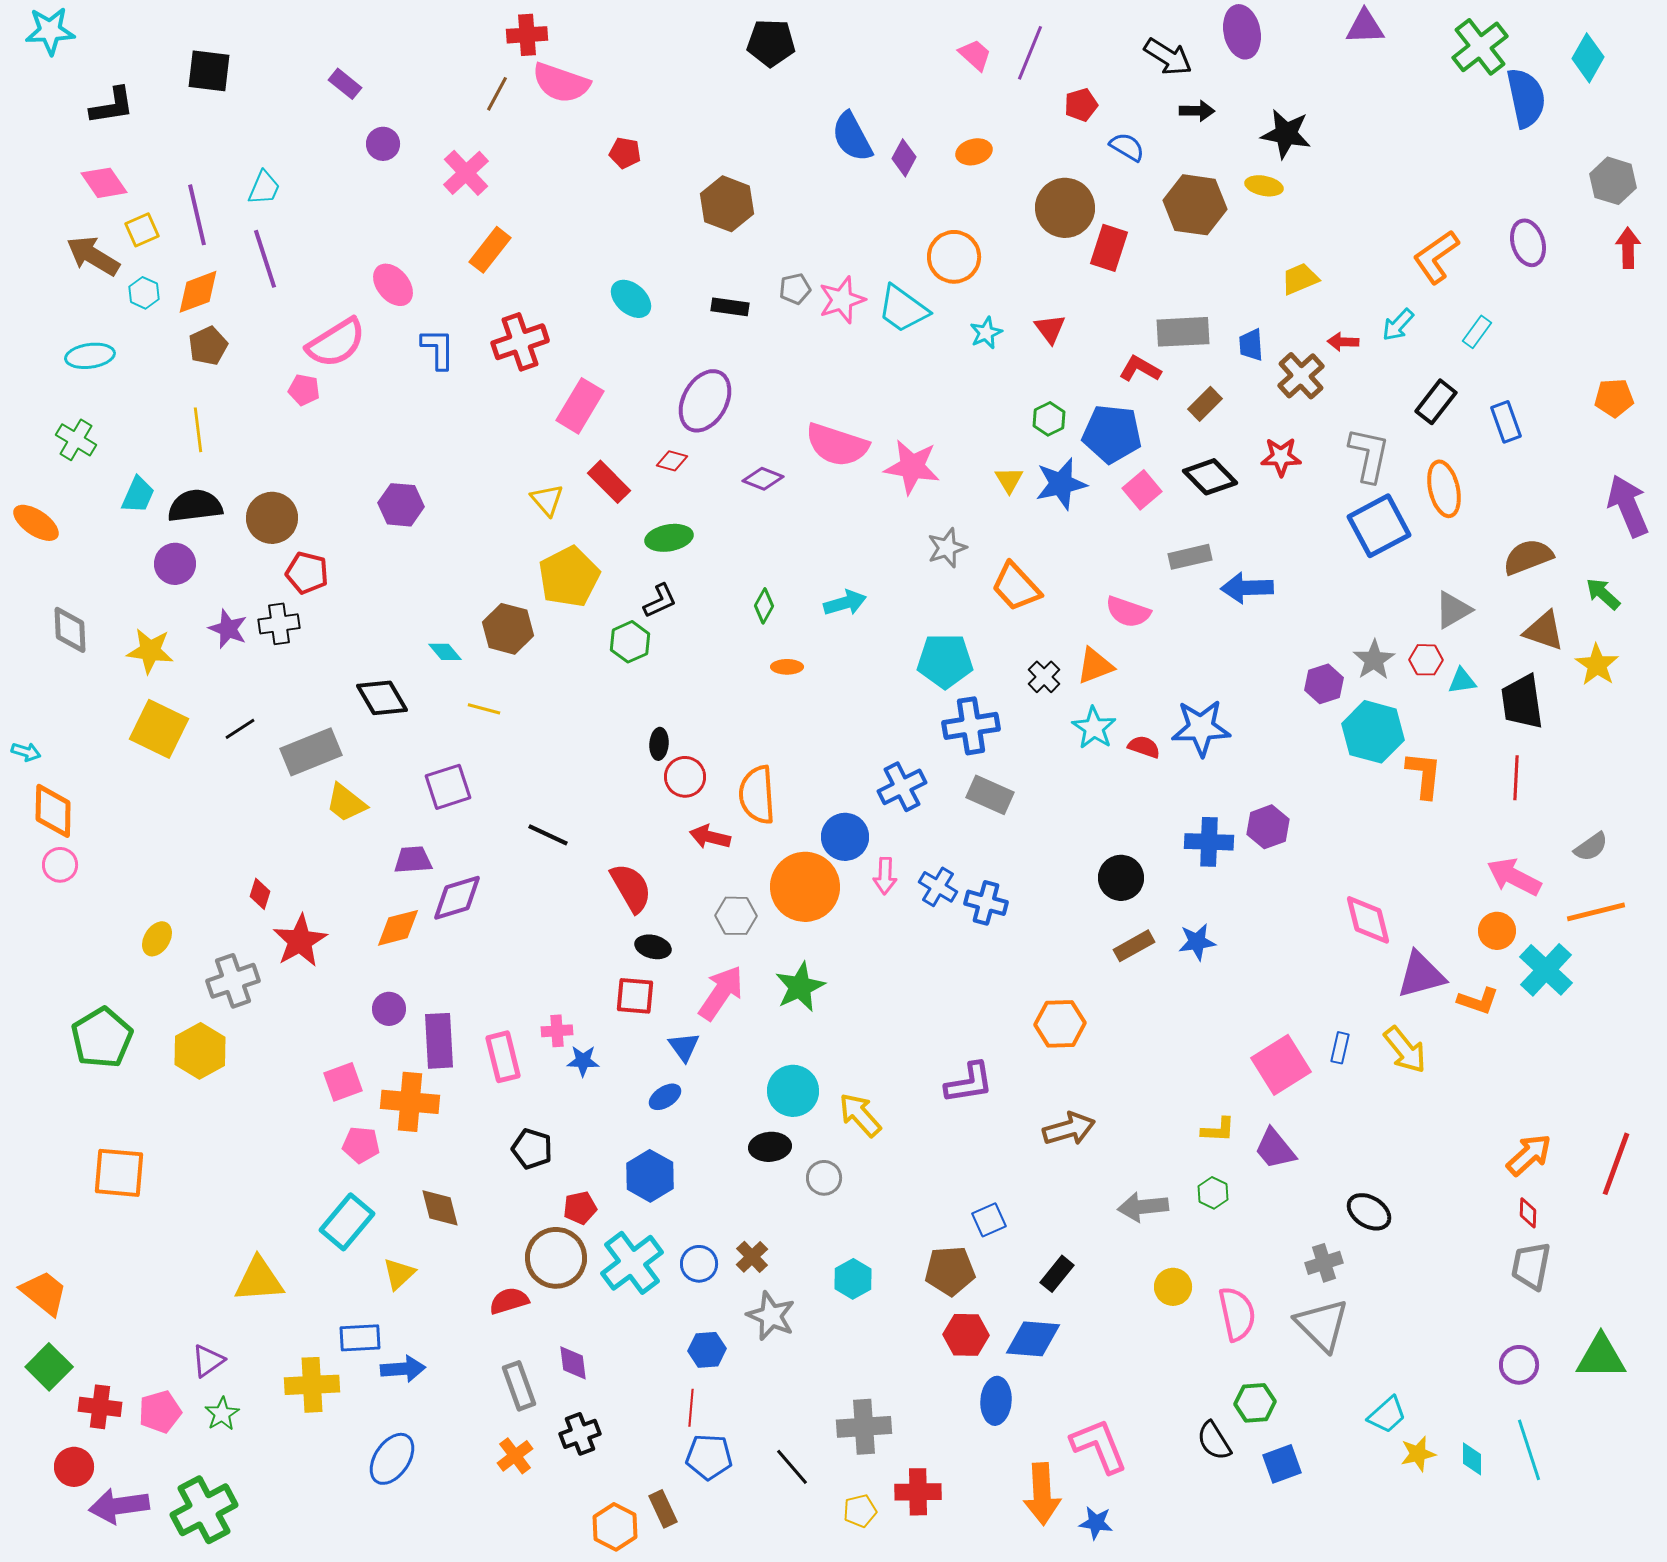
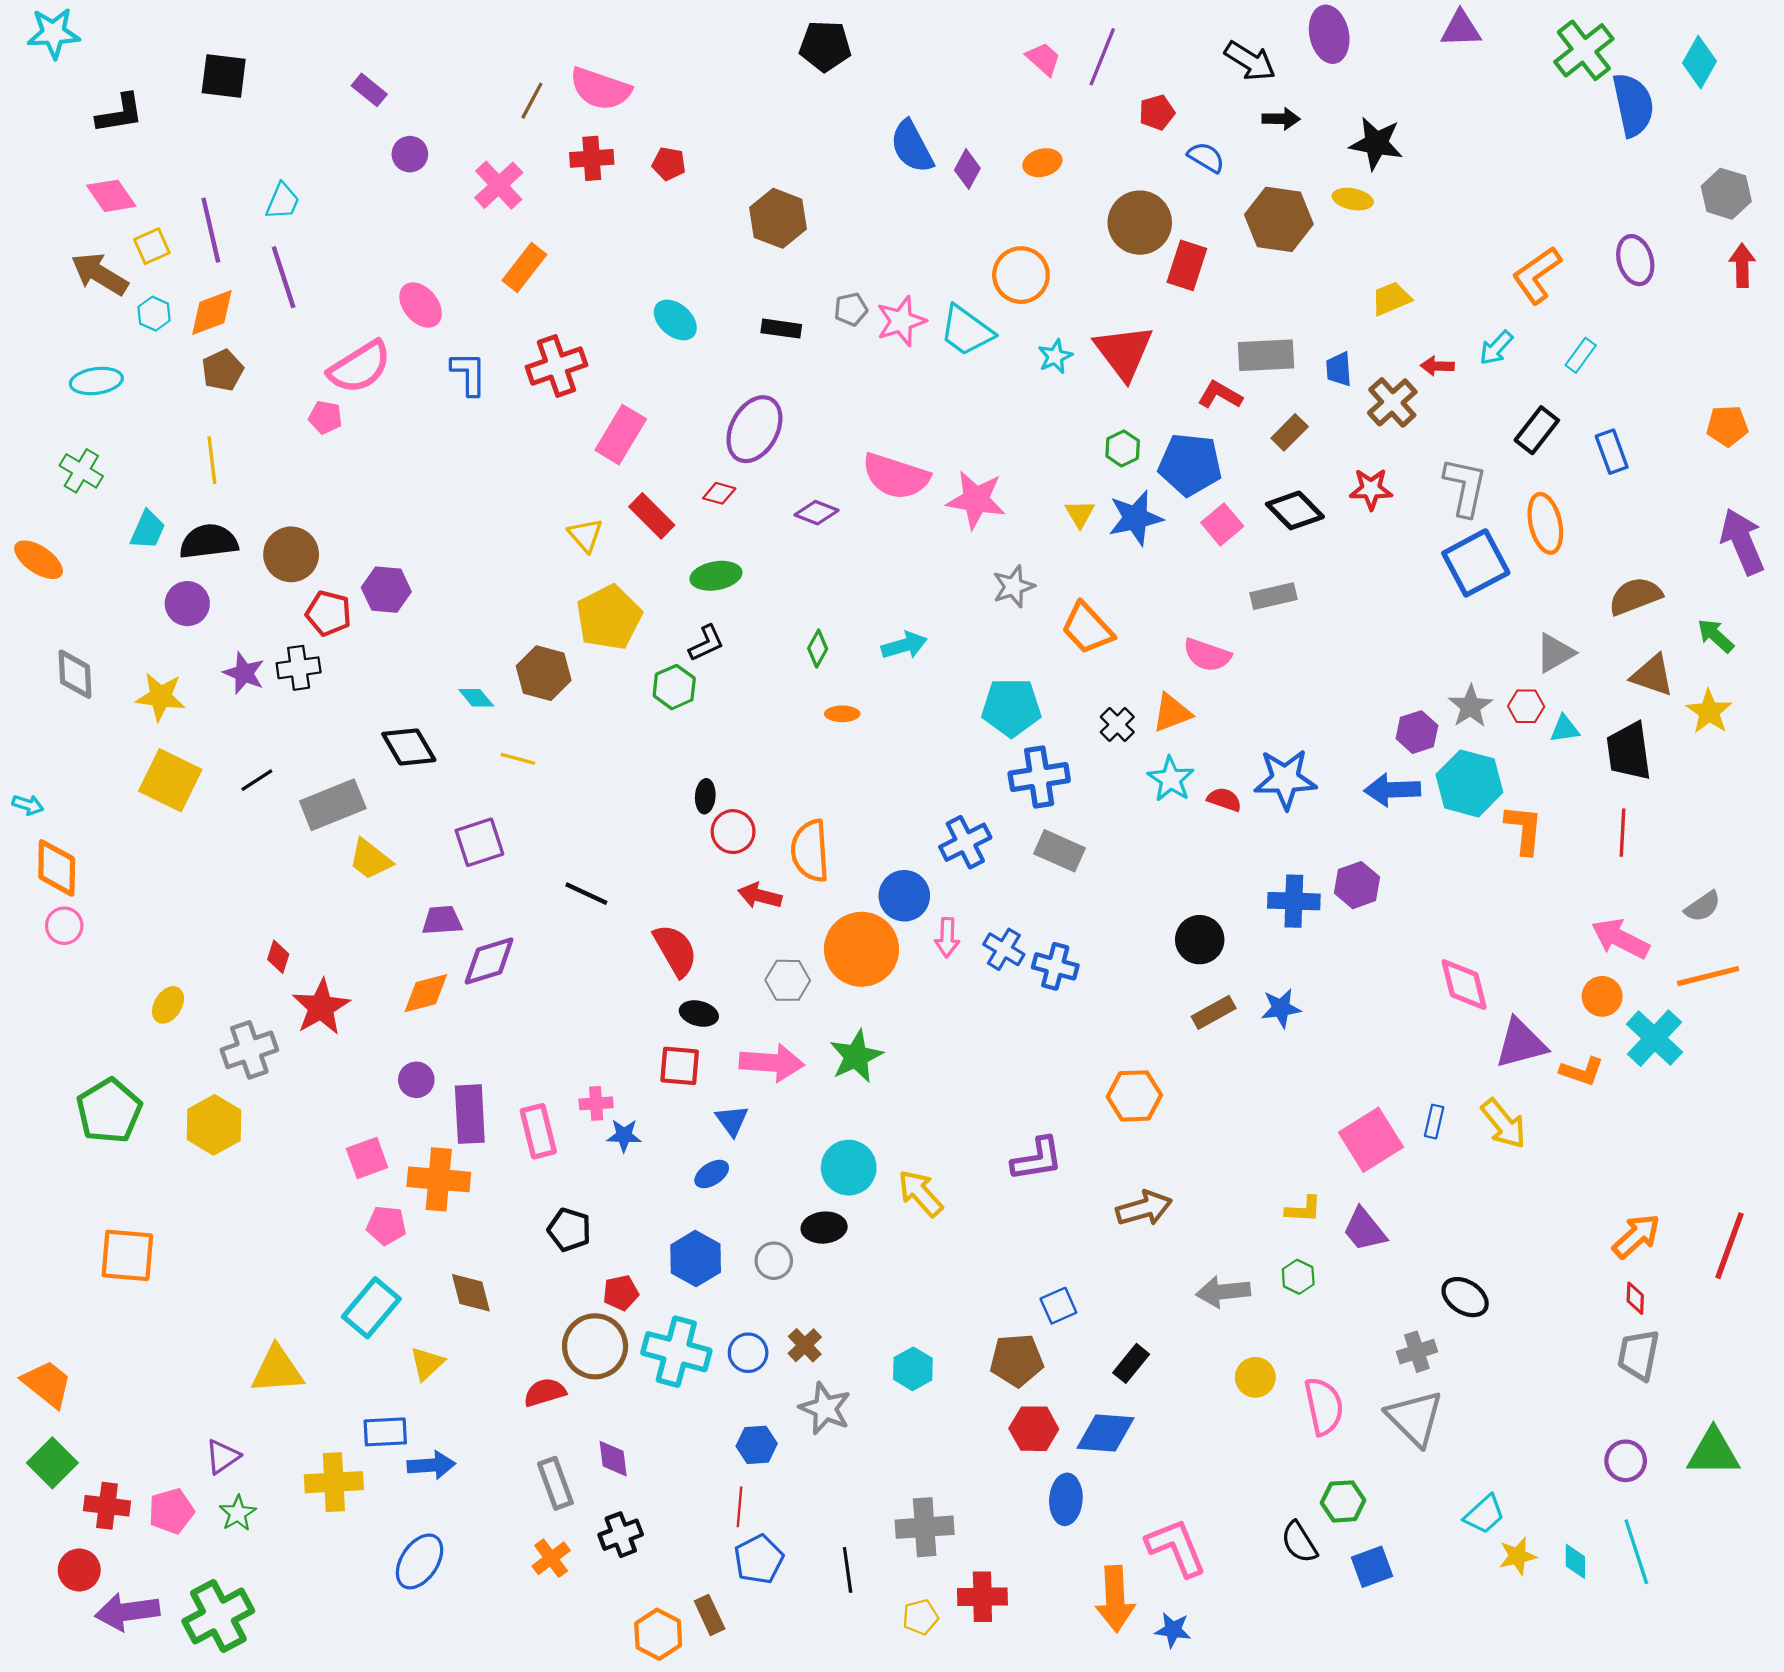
red cross: (527, 35) -> (592, 158), moved
red triangle: (1050, 329) -> (1124, 352), size x1.8
purple hexagon: (401, 505) -> (386, 590), moved
blue arrow: (1247, 588) -> (1392, 790), moved
pink arrow: (721, 993) -> (772, 1063), turned 60
gray circle: (824, 1178) -> (774, 1261), moved
cyan cross: (632, 1263) -> (676, 1352), turned -38
blue pentagon: (709, 1457) -> (759, 1559), turned -30
black line: (792, 1467) -> (848, 1570), turned 33

